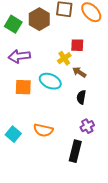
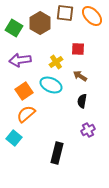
yellow cross: (64, 58) -> (56, 62), moved
orange square: (23, 87) -> (24, 91), turned -36
orange semicircle: (43, 130) -> (26, 114), moved, turned 126
black rectangle: (75, 151) -> (57, 153), moved

